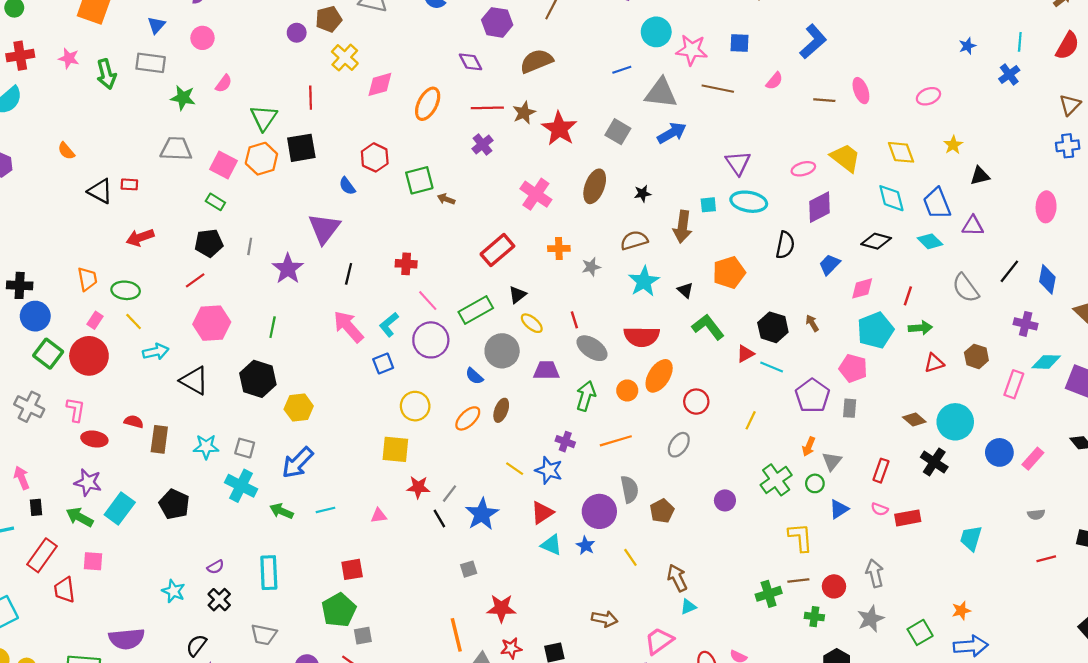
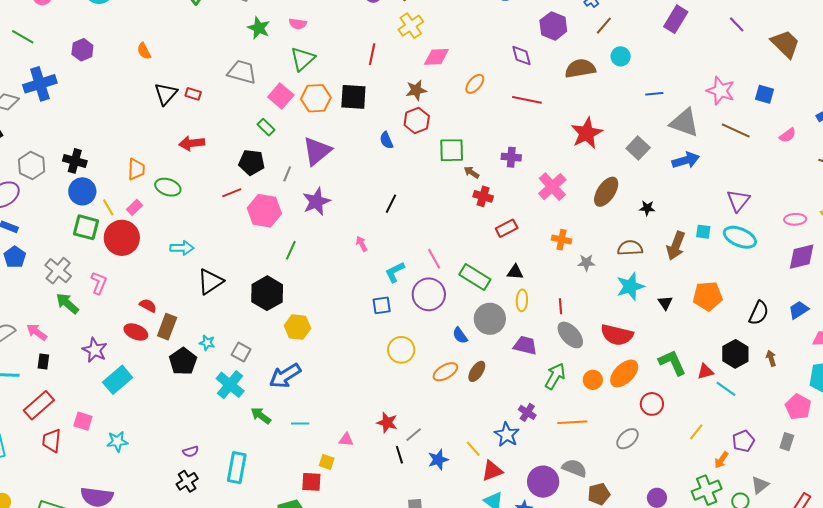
cyan circle: (656, 32) -> (621, 56), moved, size x0.7
pink semicircle: (224, 84) -> (298, 24), turned 48
orange ellipse: (428, 104) -> (475, 84), size x0.7
brown star: (524, 113) -> (416, 90), moved
green triangle: (264, 118) -> (303, 59), moved
purple cross: (483, 145) -> (511, 157), moved, turned 30
black triangle: (100, 191) -> (166, 94), turned 30
purple triangle: (324, 228) -> (317, 151), moved
black semicircle: (785, 245) -> (759, 313), moved
red rectangle: (497, 250) -> (507, 228), size x0.7
red cross: (406, 264) -> (483, 196), moved
black line: (349, 274) -> (391, 204), moved
black triangle: (517, 295) -> (515, 272), turned 30
green rectangle: (476, 310) -> (475, 277), turned 48
yellow line: (134, 322) -> (108, 207), moved
pink hexagon: (212, 323) -> (264, 211), moved
yellow ellipse: (532, 323) -> (522, 300), turned 40
pink arrow: (348, 327) -> (362, 244), moved, size x0.5
green L-shape: (708, 327) -> (672, 363), moved
green square: (48, 354) -> (86, 227), turned -36
black triangle: (194, 381) -> (210, 282), turned 44
purple pentagon: (812, 396) -> (743, 441), moved, size x0.7
red ellipse: (94, 439) -> (136, 332), moved
cyan star: (206, 447) -> (207, 343), size x0.7
orange arrow: (809, 447) -> (721, 460), moved
yellow square: (395, 449) -> (327, 462), moved, size x0.6
yellow line: (515, 469) -> (473, 449), moved
pink arrow: (22, 478) -> (37, 332), turned -45
gray semicircle: (630, 489) -> (574, 468), turned -70
black pentagon: (174, 504) -> (183, 361), moved
blue star: (482, 514) -> (438, 460), size x0.7
green arrow: (80, 517) -> (67, 303), moved
cyan star: (173, 591) -> (117, 441), moved, turned 30

